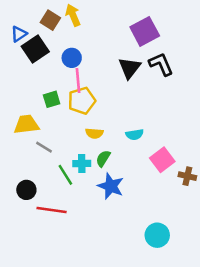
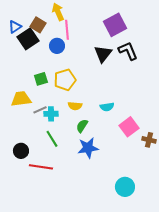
brown square: (50, 20) -> (38, 25), moved
pink line: (78, 80) -> (67, 30), moved
gray line: (44, 147) -> (40, 110), moved, turned -56
cyan cross: (82, 163) -> (51, 114), moved
blue star: (111, 186) -> (88, 148), turned -30

